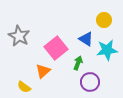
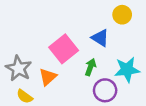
gray star: (19, 36) -> (19, 68), moved
cyan star: (107, 50) -> (127, 70), moved

